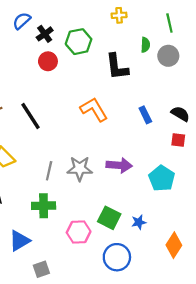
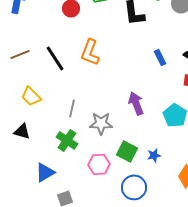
orange L-shape: (94, 109) -> (90, 52), moved, turned -128
purple arrow: (119, 165) -> (136, 103), turned -115
gray star: (80, 169) -> (101, 123), moved
green cross: (44, 206) -> (67, 140), turned 35

